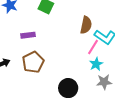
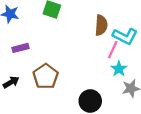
purple rectangle: (28, 35) -> (21, 48), moved

